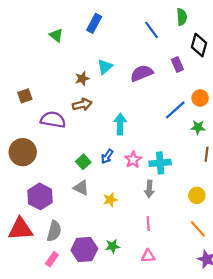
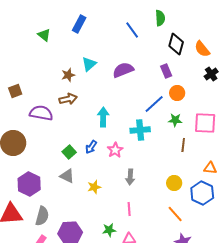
purple rectangle: (177, 65) -> (166, 71), moved
cyan cross: (160, 163) -> (140, 130), moved
green star: (112, 246) -> (109, 230), moved

